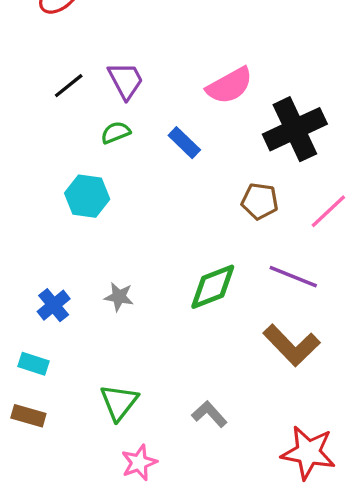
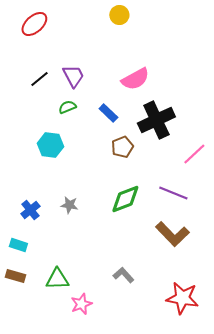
black cross: (295, 129) -> (156, 120), moved
brown pentagon: (260, 201) -> (122, 147), moved, turned -30
green triangle: (119, 402) -> (57, 279), moved, turned 50

